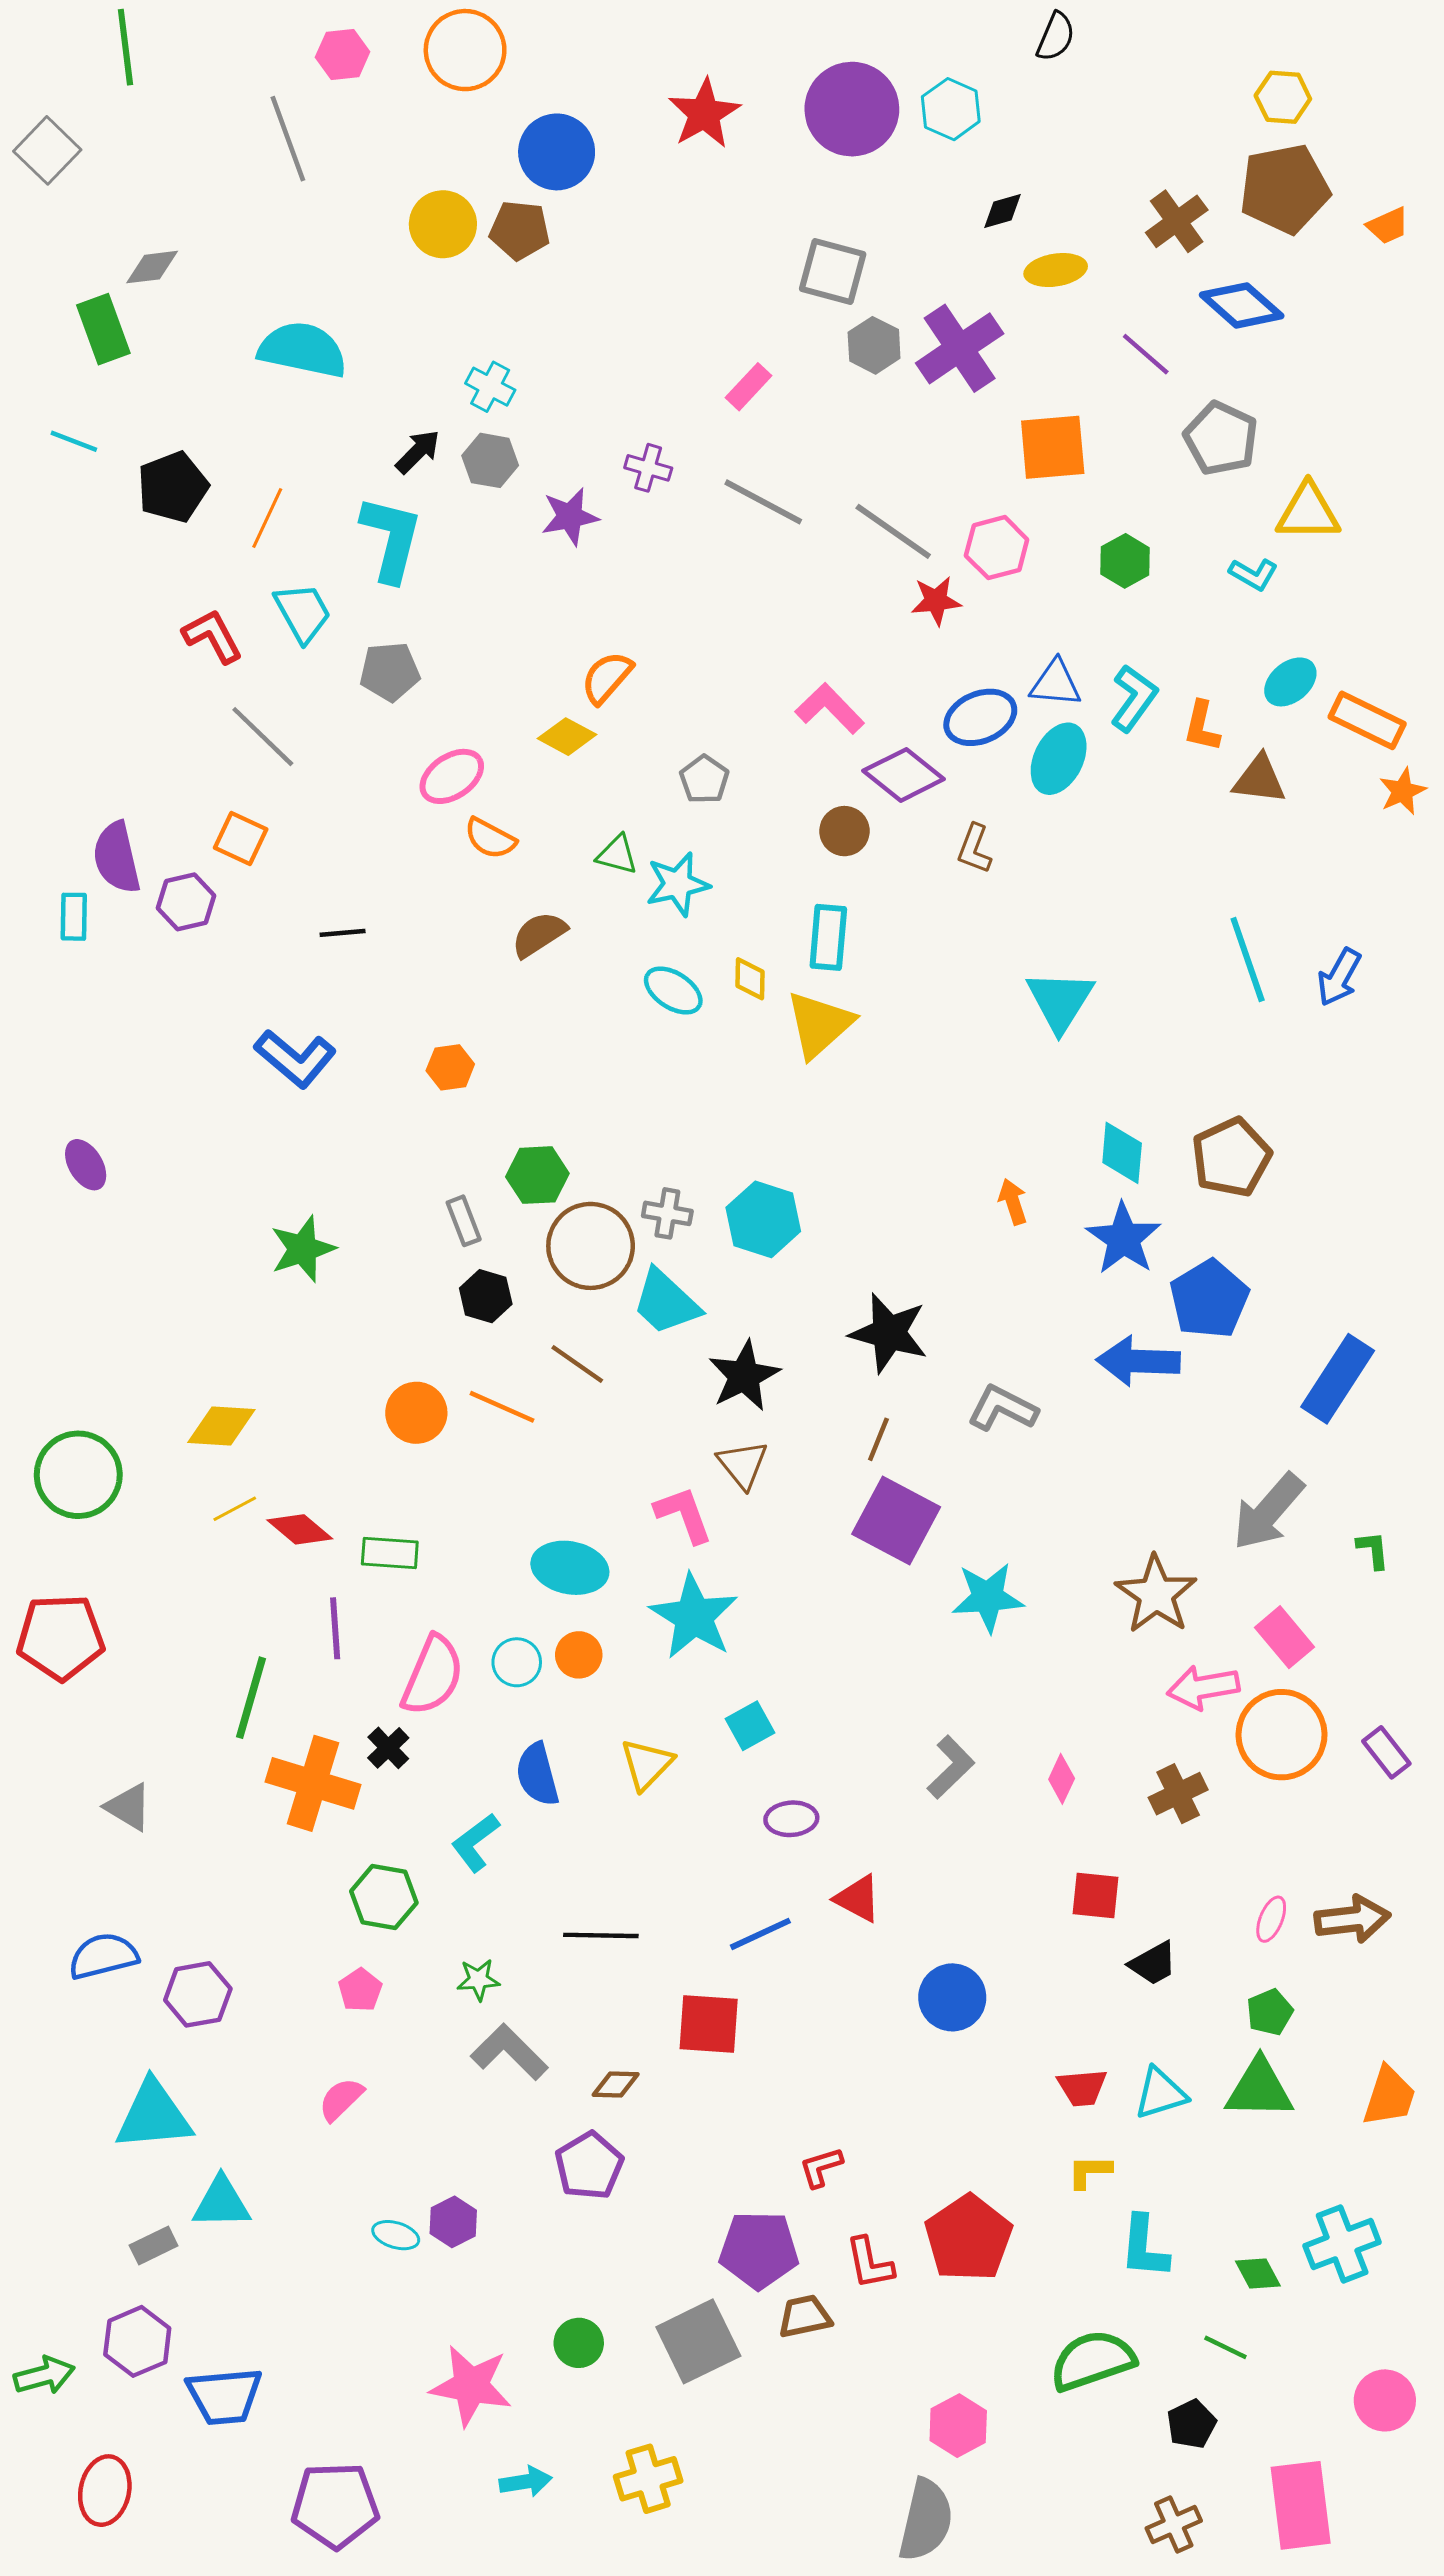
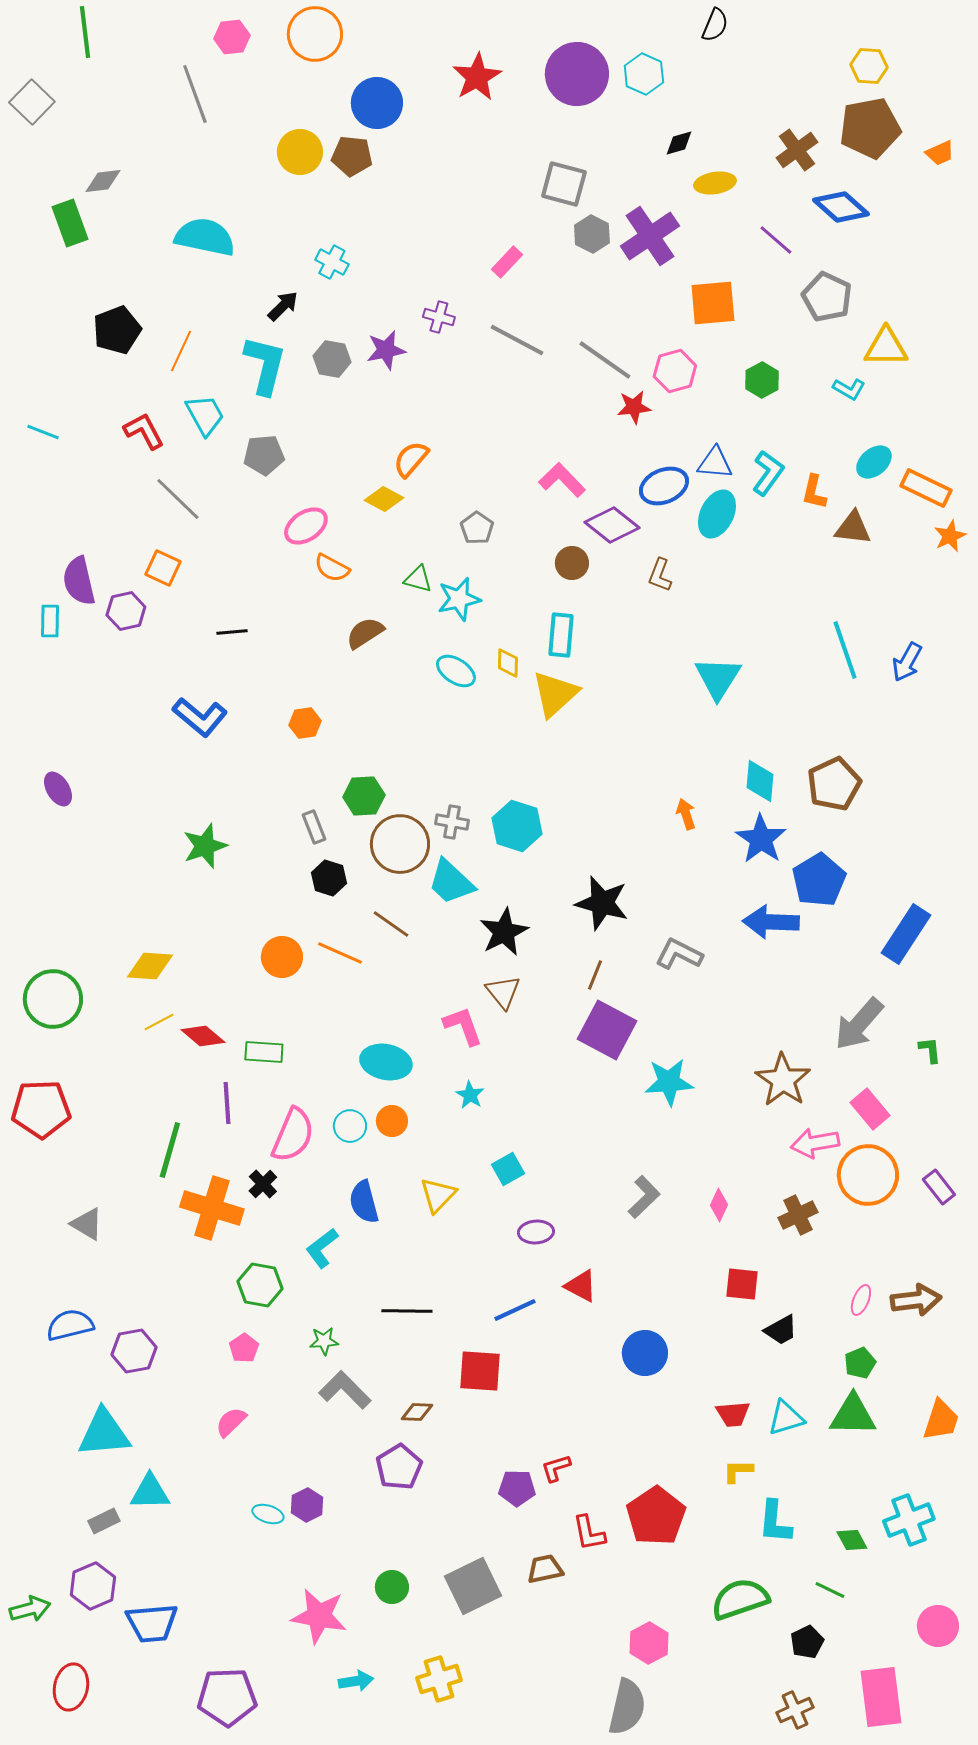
cyan line: (74, 441) -> (43, 432), moved
gray hexagon: (490, 460) -> (332, 359), moved
cyan star: (694, 1616) -> (470, 1095), size x0.5
purple pentagon: (759, 2250) -> (517, 1488), moved, size x0.7

